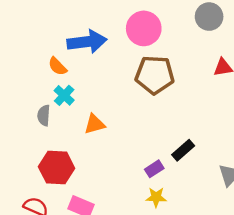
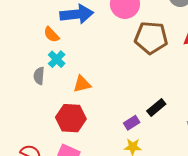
brown pentagon: (155, 75) -> (151, 38), moved
red hexagon: (57, 168) -> (71, 118), moved

